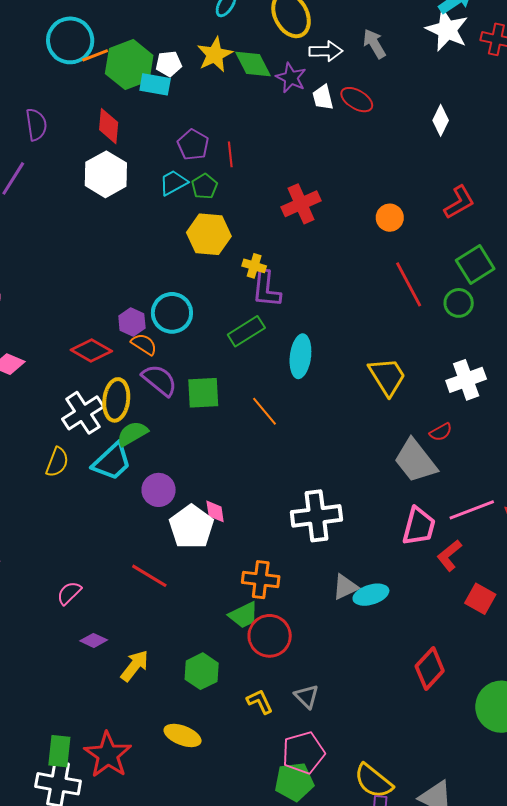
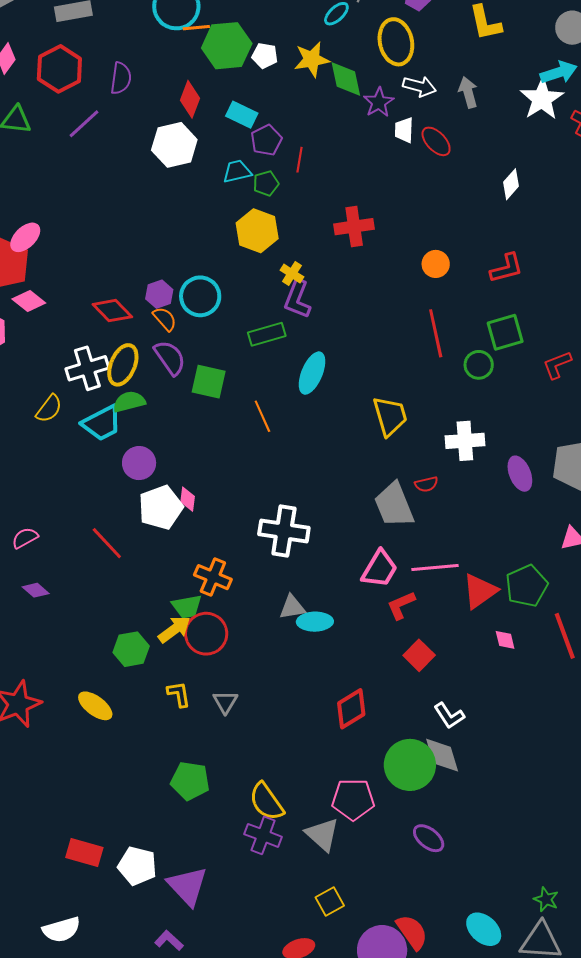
cyan rectangle: (155, 84) -> (242, 115), moved
yellow arrow: (135, 666) -> (174, 629), moved
pink pentagon: (303, 753) -> (353, 799), moved

